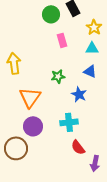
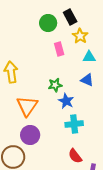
yellow star: (94, 27) -> (80, 36), moved
blue star: (79, 94) -> (66, 101), moved
cyan cross: (69, 122) -> (74, 124), moved

